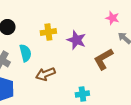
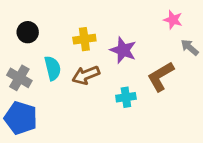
brown arrow: (45, 74) -> (86, 75), moved
cyan cross: (82, 94) -> (126, 97), moved

